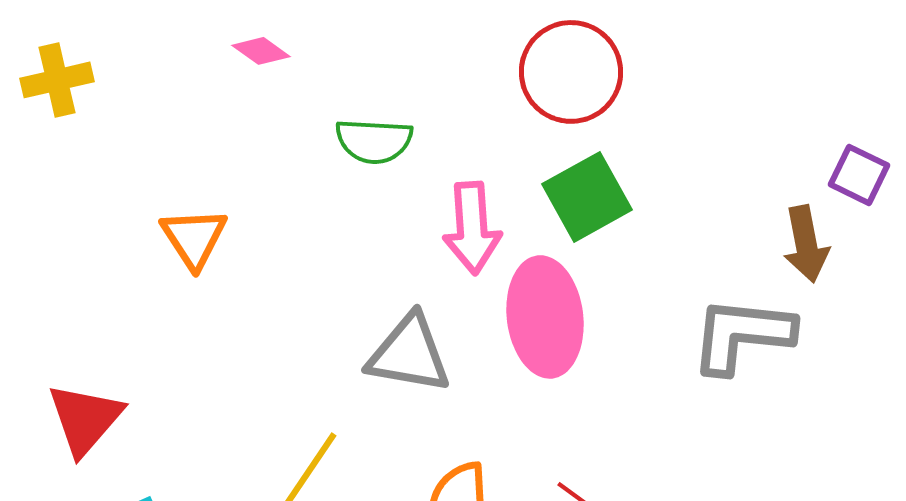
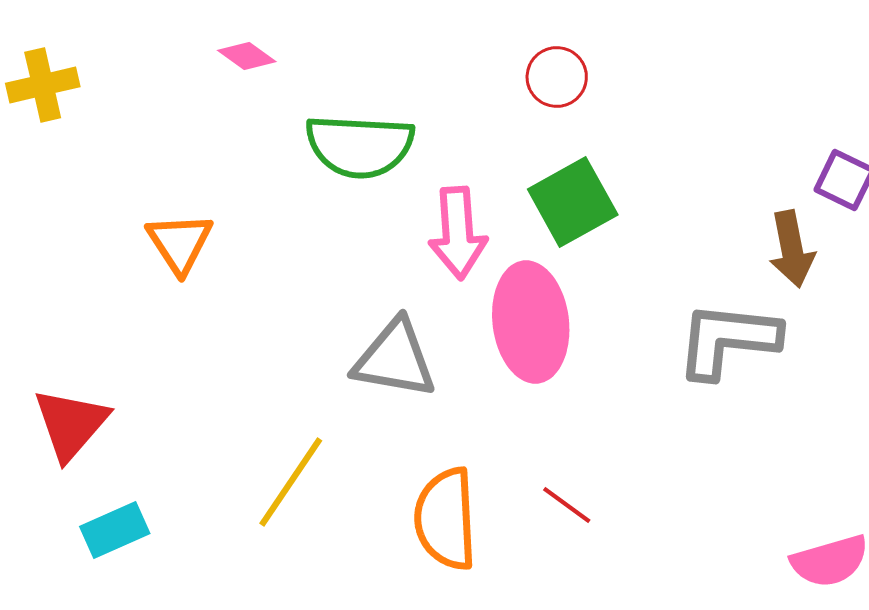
red circle: (571, 72) -> (557, 77), size x0.6
green semicircle: (374, 141) -> (360, 146), size x1.4

